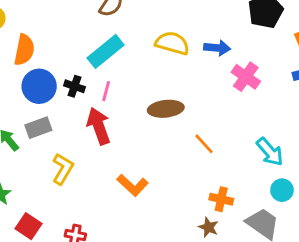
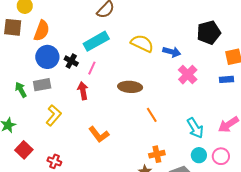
red arrow: (99, 126) -> (83, 91), size x0.7
orange cross: (221, 199) -> (157, 154), turned -35

